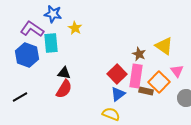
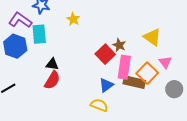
yellow star: (75, 28) -> (73, 19), moved
brown star: (139, 54) -> (119, 45), moved
red square: (117, 74) -> (105, 54), moved
brown rectangle: (146, 91) -> (134, 82), size x1.5

